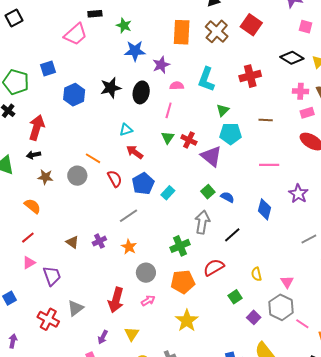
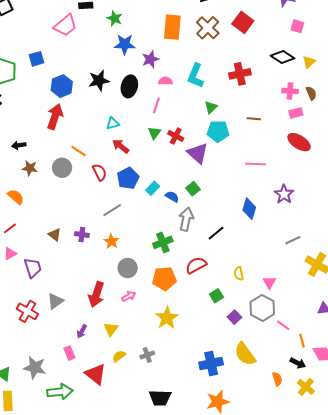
red arrow: (37, 128) -> (55, 117), moved
blue semicircle: (227, 197) -> (172, 197), moved
purple cross: (99, 241) -> (82, 235), turned 32

